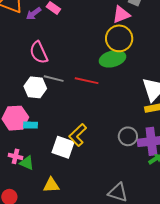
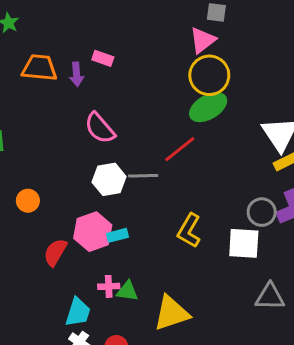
purple arrow: (34, 14) -> (77, 74), turned -42
gray line: (54, 79) -> (143, 176), moved
red line: (87, 81) -> (180, 149), turned -35
white square: (63, 147) -> (244, 243), moved
yellow triangle: (51, 185) -> (171, 313), size x1.5

